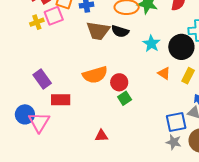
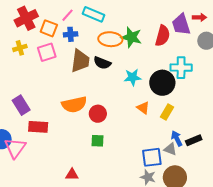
pink square: (54, 16) -> (47, 52), moved
brown trapezoid: (98, 31) -> (80, 61), turned -95
cyan star: (151, 44) -> (133, 77), turned 30
green square: (125, 98) -> (98, 141), moved, turned 32
red triangle: (101, 136) -> (72, 175), moved

